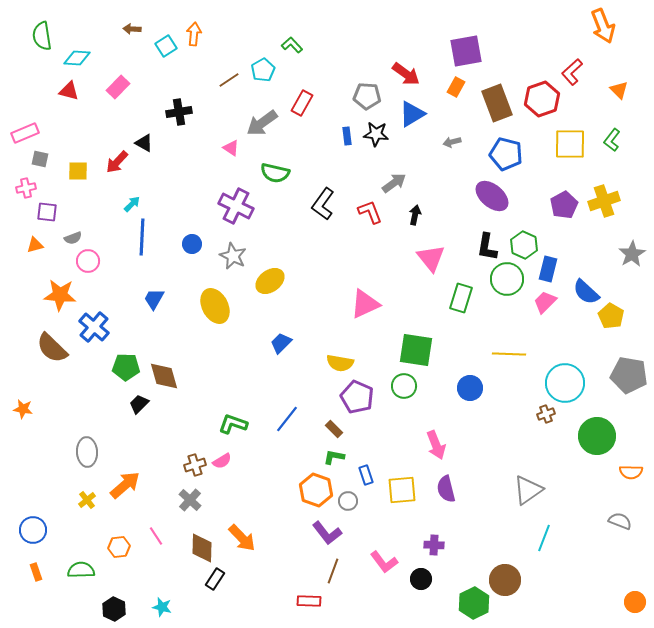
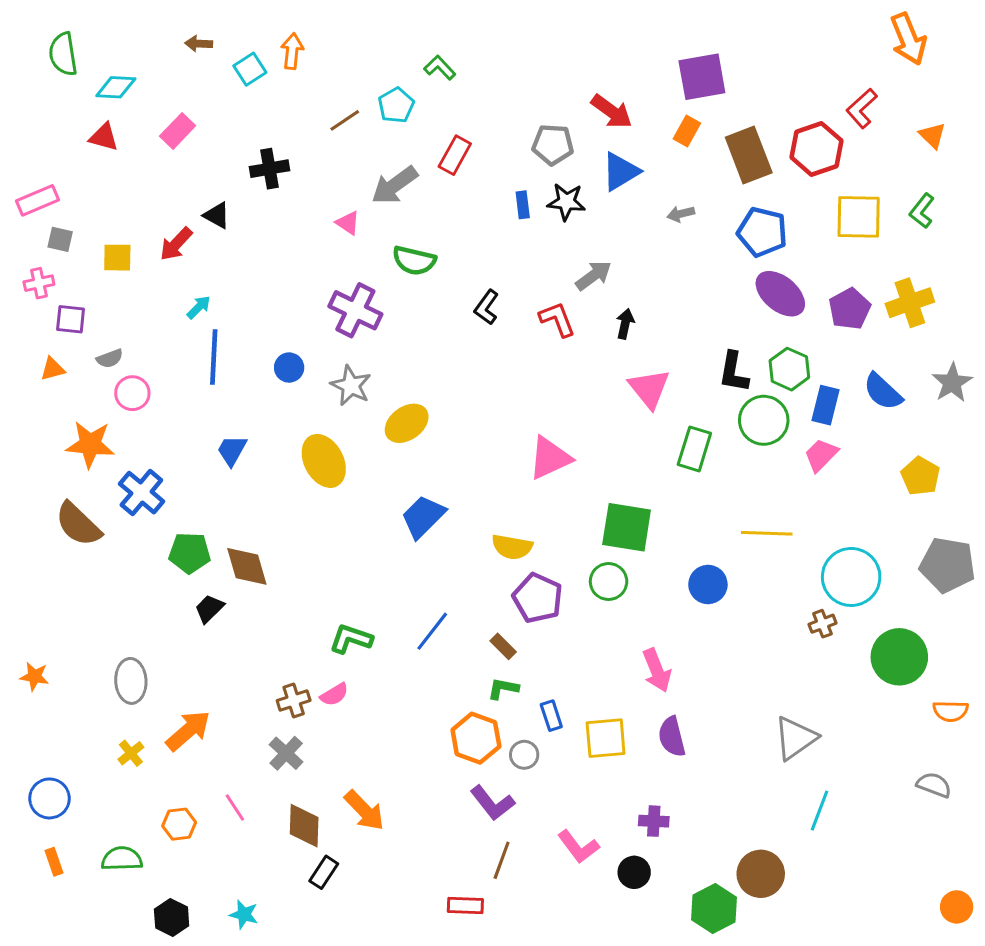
purple ellipse: (492, 196) -> (780, 294), moved
black L-shape: (323, 204) -> (486, 307), size x0.7
blue semicircle: (586, 292) -> (883, 392), moved
blue trapezoid: (281, 343) -> (423, 517), size x1.4
orange star: (23, 409) -> (34, 676), moved

